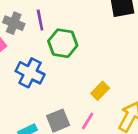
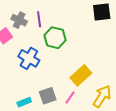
yellow rectangle: (100, 91) -> (81, 75), size x1.5

